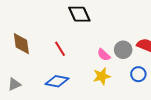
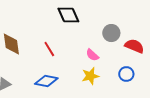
gray circle: (123, 50) -> (111, 33), moved

